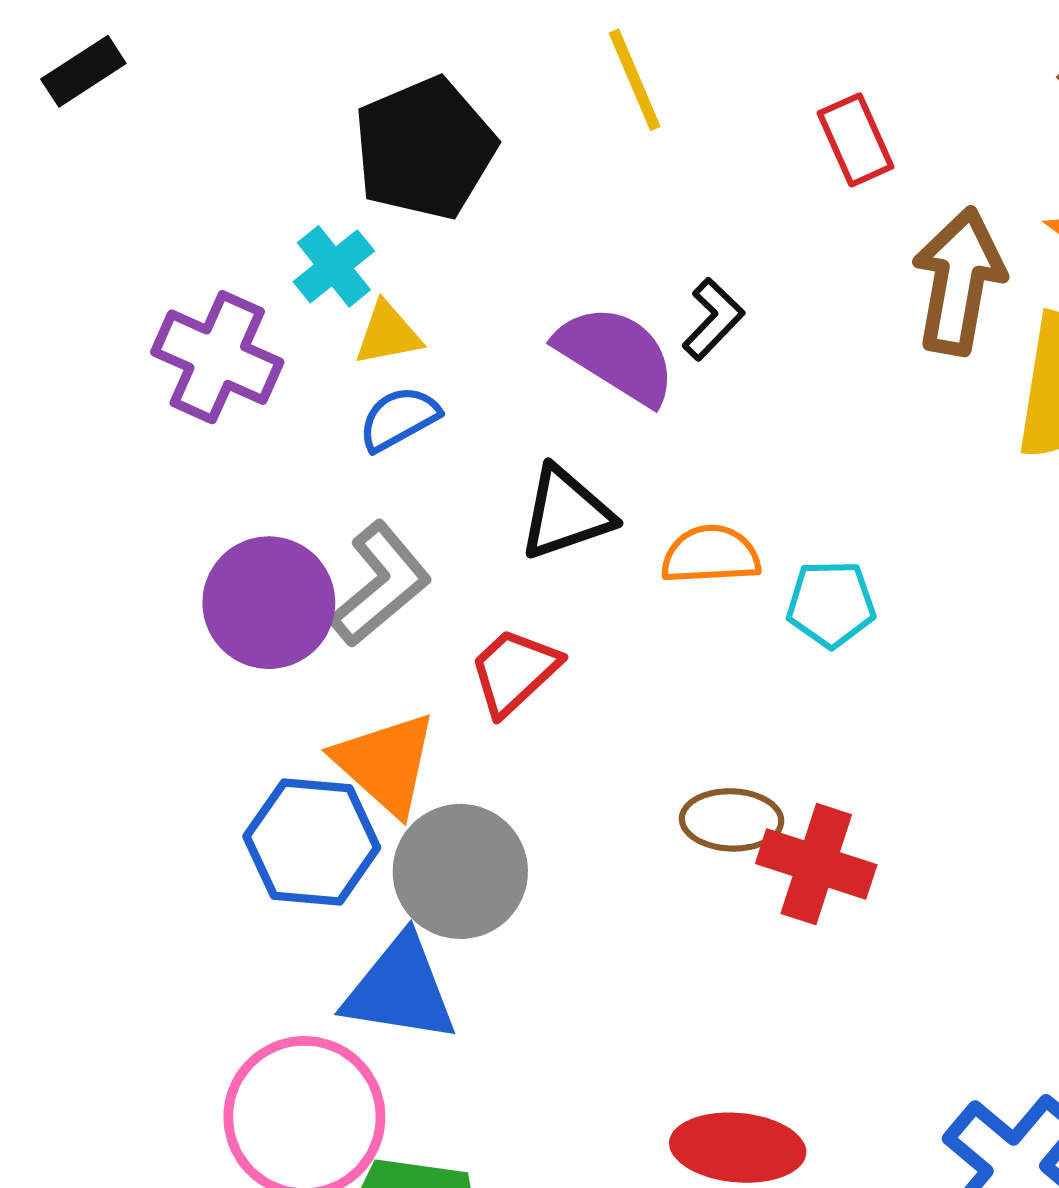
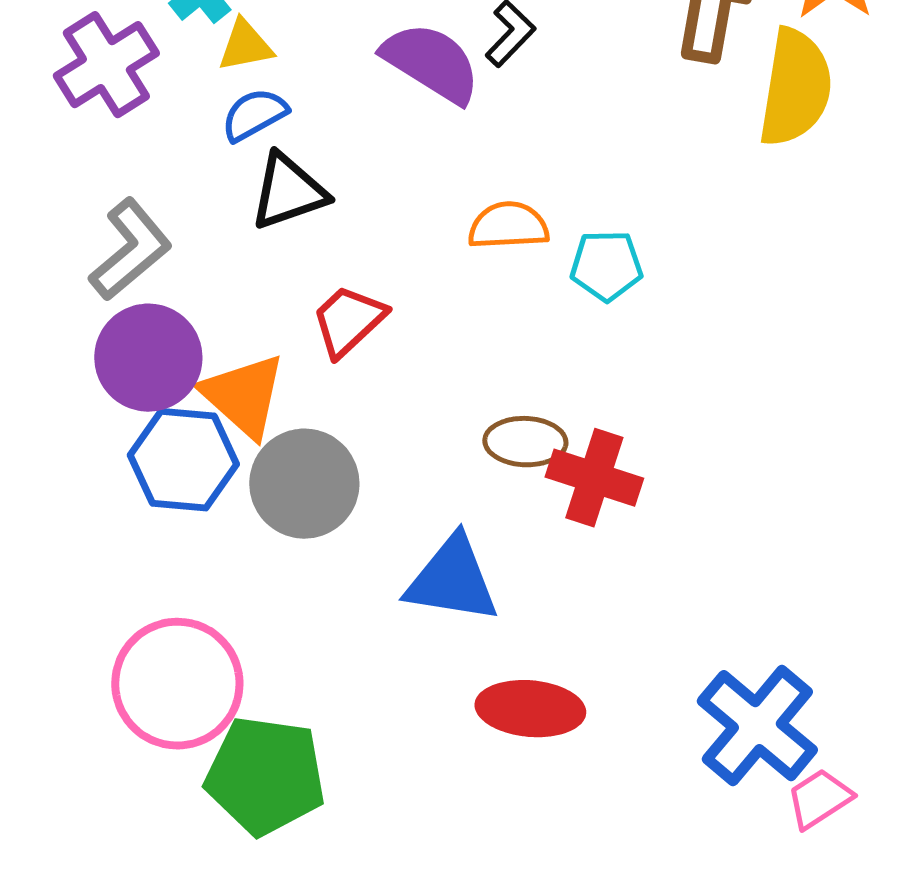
purple cross: (217, 357) -> (106, 65), turned 34
black triangle: (566, 513) -> (288, 192), moved
gray L-shape: (380, 584) -> (130, 250), moved
purple circle: (269, 603) -> (148, 358), moved
blue triangle: (400, 989) -> (452, 580), moved

